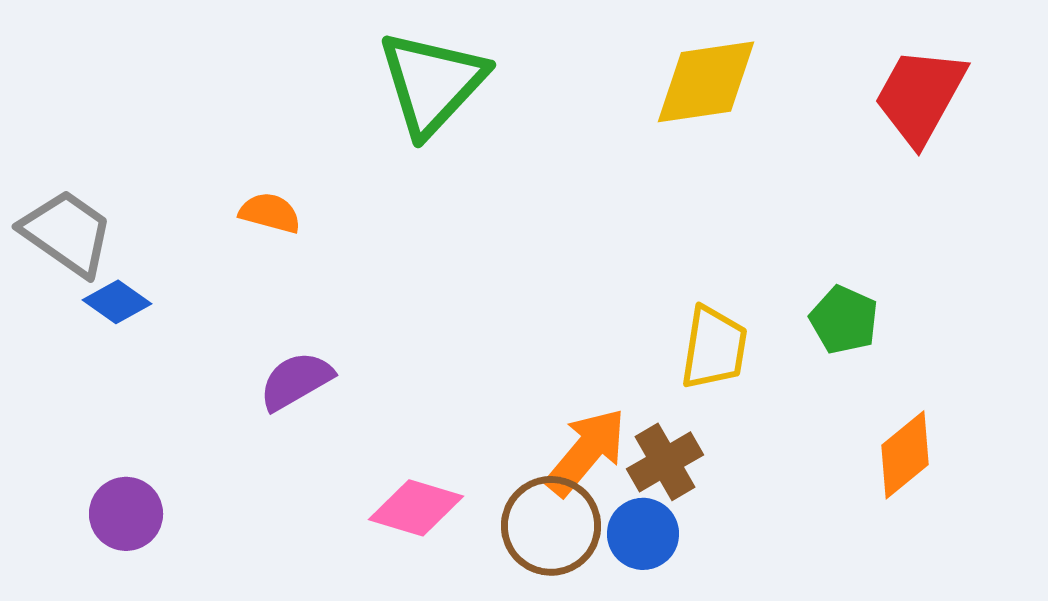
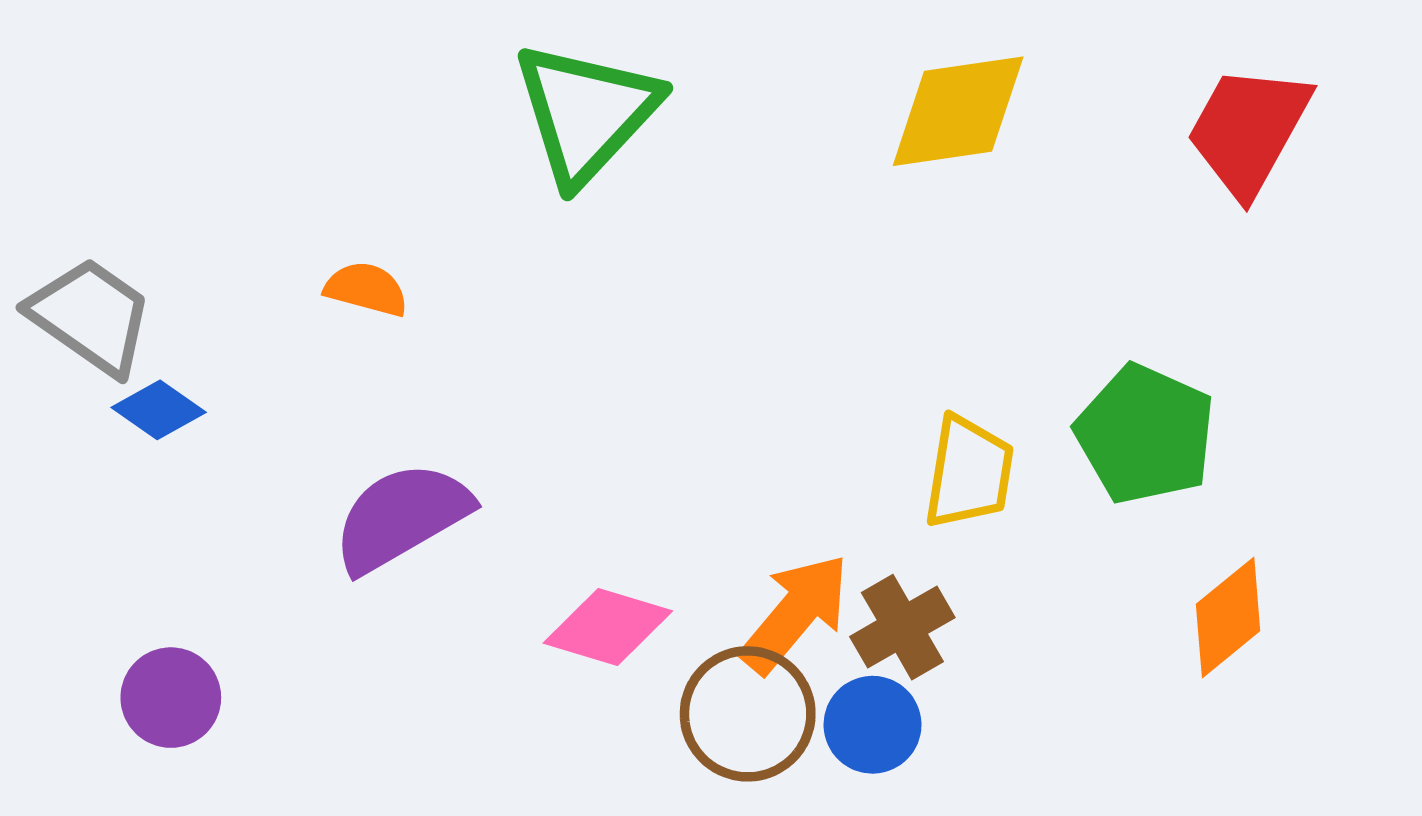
green pentagon: (844, 320) -> (1145, 434), size x1.5
purple semicircle: (296, 381) -> (402, 517), size x1.4
pink diamond: (416, 508) -> (608, 627), moved

